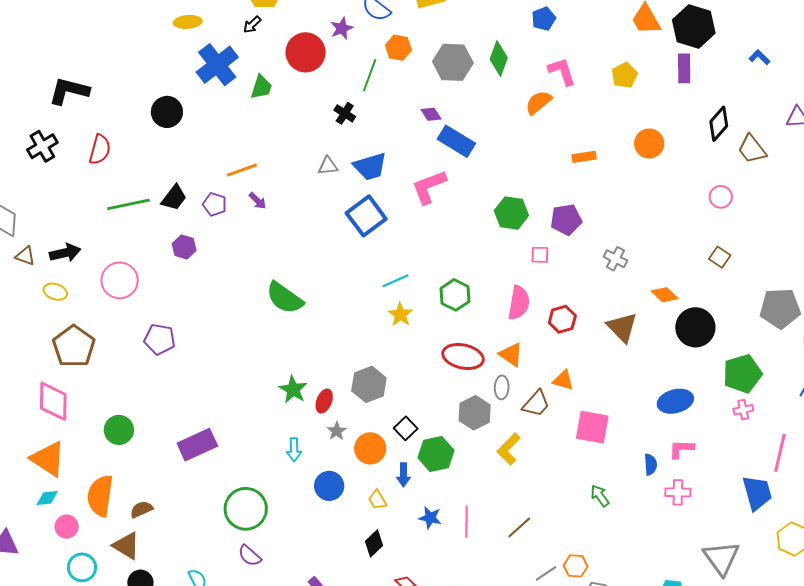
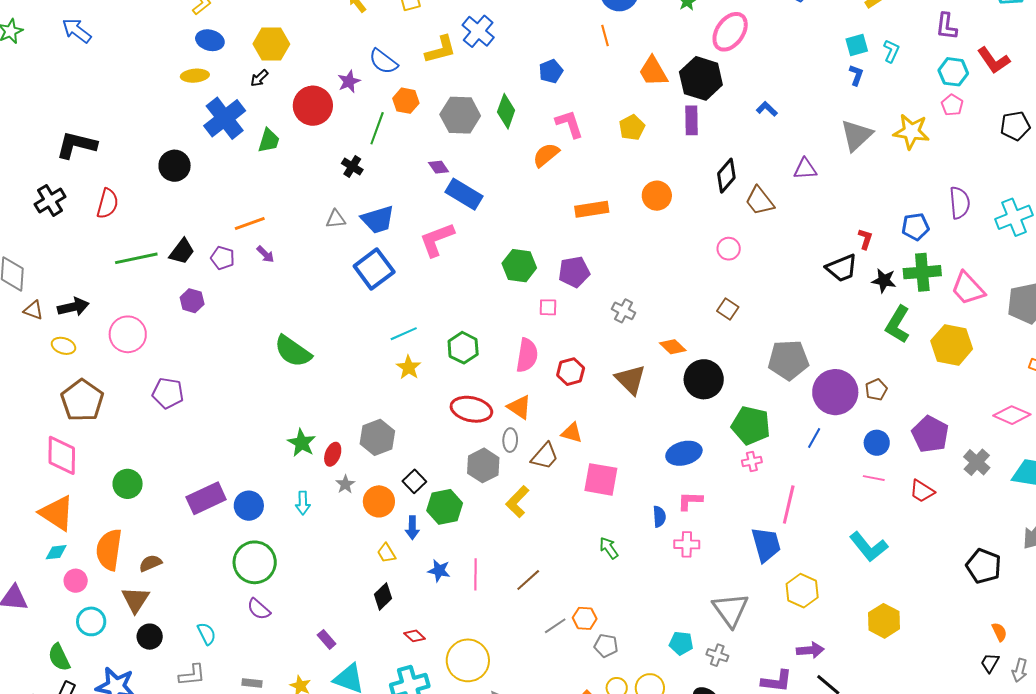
orange rectangle: (584, 157) -> (592, 209), size x1.4
green pentagon: (742, 374) -> (751, 425), turned 30
blue circle: (329, 486) -> (249, 506), moved
brown triangle: (126, 546) -> (135, 600), turned 32

